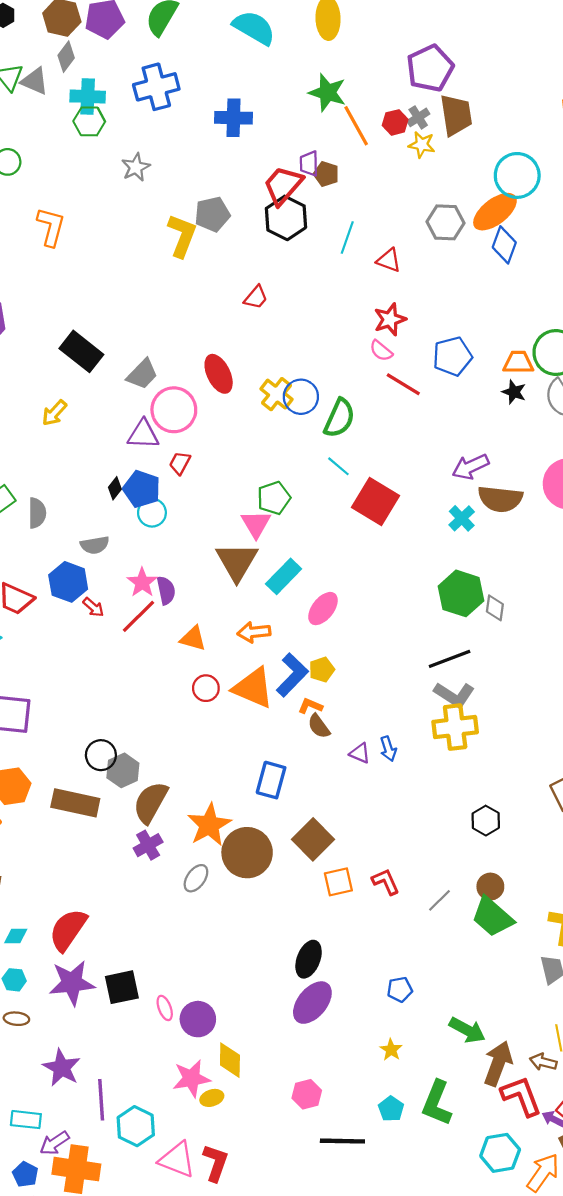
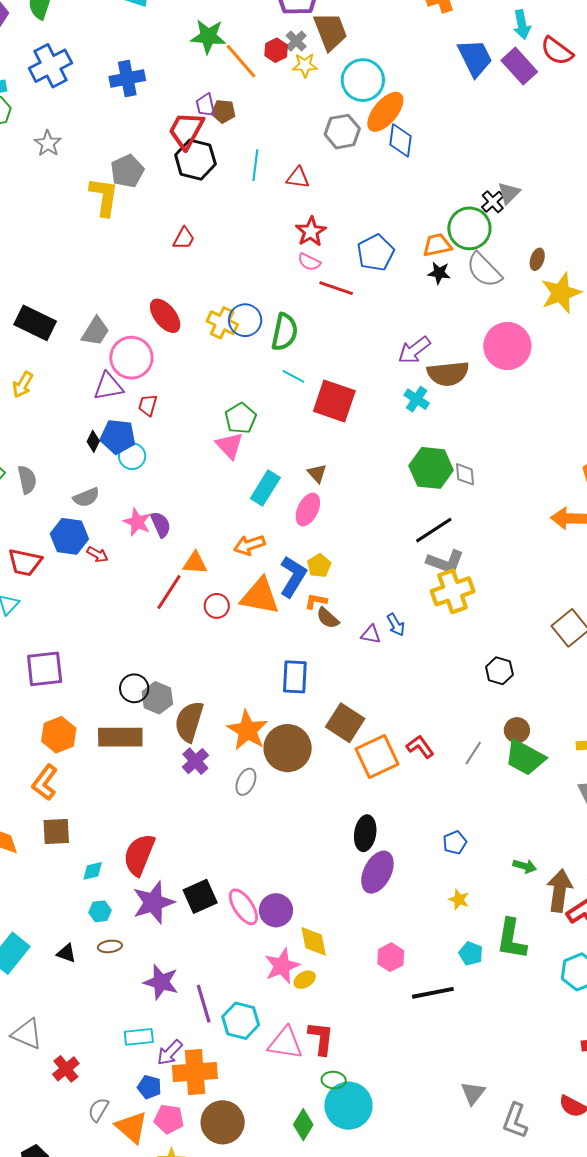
cyan circle: (517, 175) -> (363, 80), moved
brown triangle: (237, 562) -> (317, 473), moved, size x0.5
red line: (139, 616) -> (169, 592), moved
orange square: (338, 882) -> (377, 756), size x1.5
pink ellipse: (165, 1008) -> (243, 907), size x1.6
green arrow: (467, 1030) -> (525, 866), size x0.7

